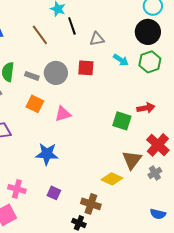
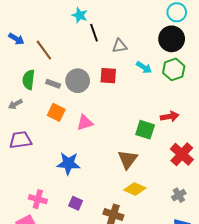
brown line: (40, 35) -> (44, 50), moved
brown triangle: (132, 160) -> (128, 159), moved
gray cross: (155, 173) -> (179, 195), moved

